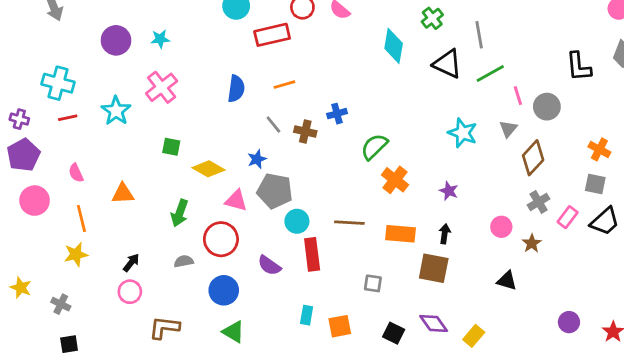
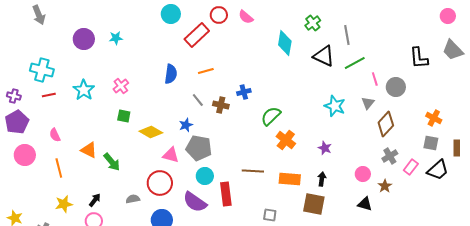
red rectangle: (272, 35) -> (197, 35), turned -30
pink cross: (162, 87) -> (121, 86), moved, size x0.7
orange triangle: (123, 194) -> (89, 150), turned 30
green arrow: (180, 213) -> (112, 162), moved, turned -60
cyan circle: (297, 221) -> (205, 176), moved
yellow star: (76, 254) -> (64, 204), moved
purple semicircle: (269, 265) -> (195, 202), size x1.4
black triangle: (507, 281) -> (365, 204), moved

